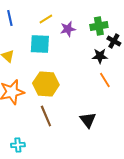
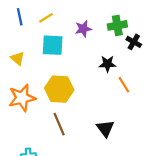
yellow line: (46, 19) -> (46, 18), moved
black star: (100, 56) -> (107, 64), moved

